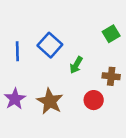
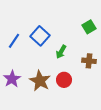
blue line: (17, 51) -> (14, 41), turned 35
red circle: (94, 100) -> (64, 80), moved

